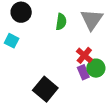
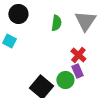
green circle: (96, 68) -> (65, 80), moved

